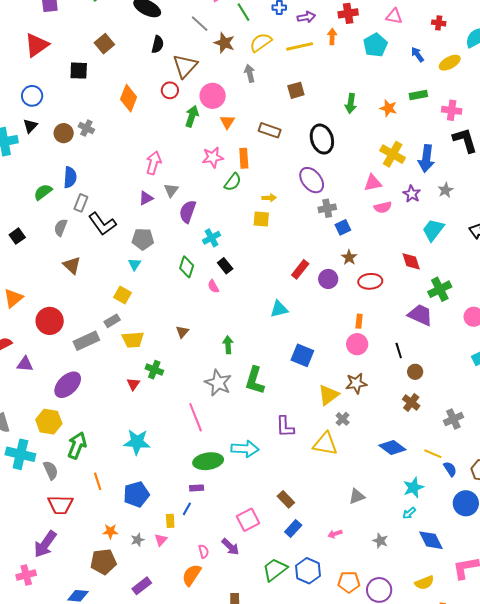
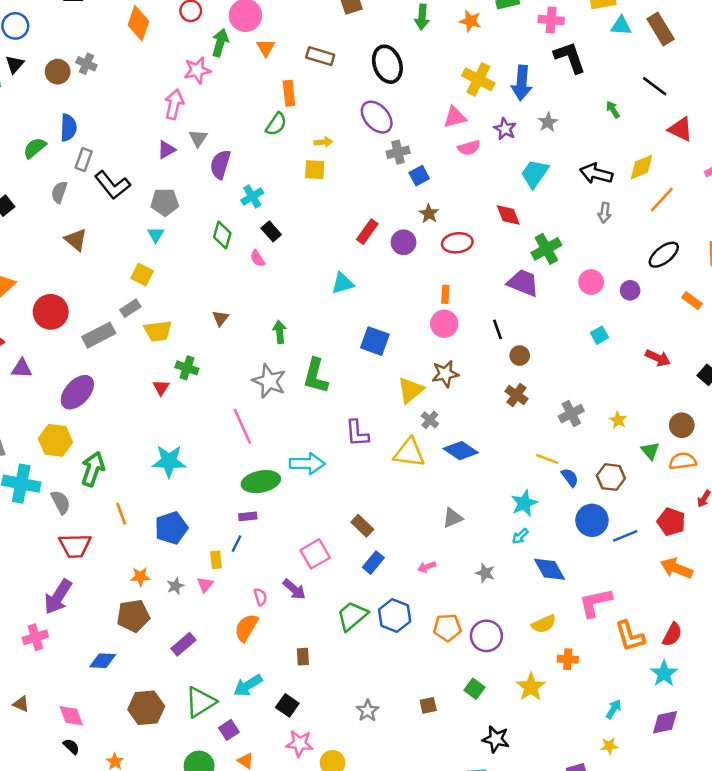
pink star: (213, 157) -> (197, 70), moved
blue diamond: (392, 447) -> (461, 451), moved

